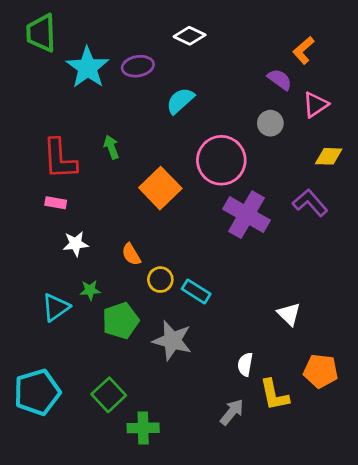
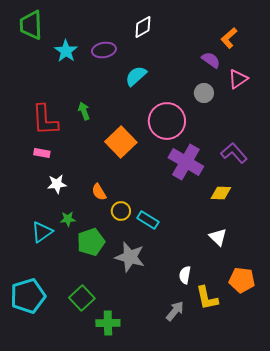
white diamond: (190, 36) -> (143, 27), turned -55
cyan star: (87, 68) -> (66, 51), size x0.7
yellow diamond: (329, 156) -> (221, 193), moved

